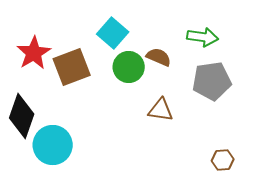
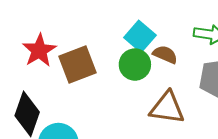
cyan square: (113, 33) -> (140, 36), moved
brown triangle: (161, 110) -> (167, 108), size x1.4

